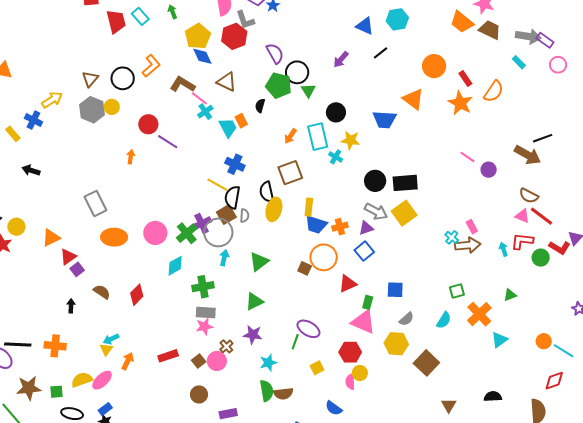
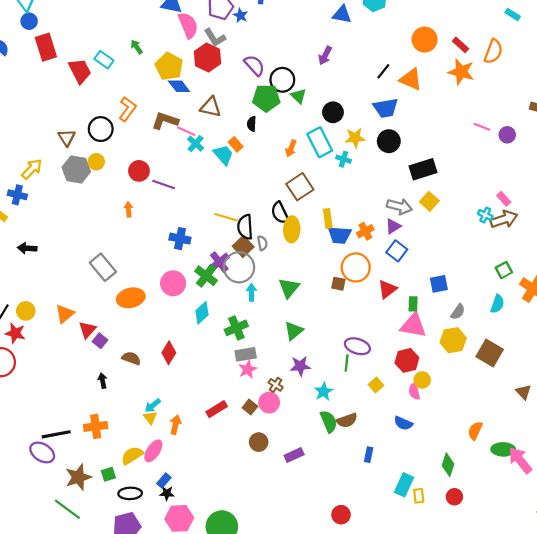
black line: (380, 53) -> (383, 71), moved
blue cross: (235, 164) -> (180, 239), moved
black circle: (375, 181) -> (389, 141), moved
yellow square: (404, 213) -> (429, 201), size x0.7

